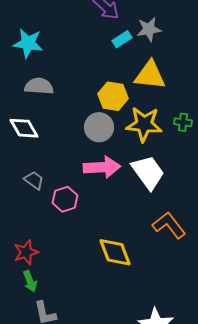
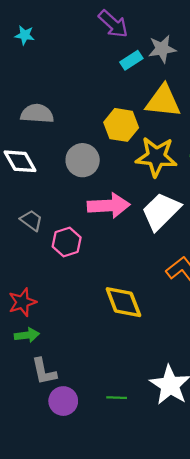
cyan star: (28, 43) -> (25, 35), moved, size x0.6
gray circle: (99, 127) -> (83, 160), moved
white trapezoid: (148, 172) -> (161, 211), turned -99
green arrow: (30, 281) -> (27, 335), turned -75

